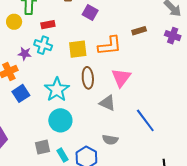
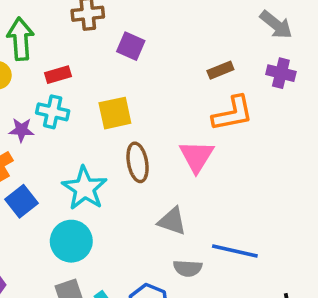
orange L-shape: (110, 46) -> (233, 114), moved
gray triangle: (107, 103) -> (172, 221), moved
cyan circle: (60, 120) -> (71, 241), moved
blue line: (145, 120) -> (235, 251), moved, turned -35

